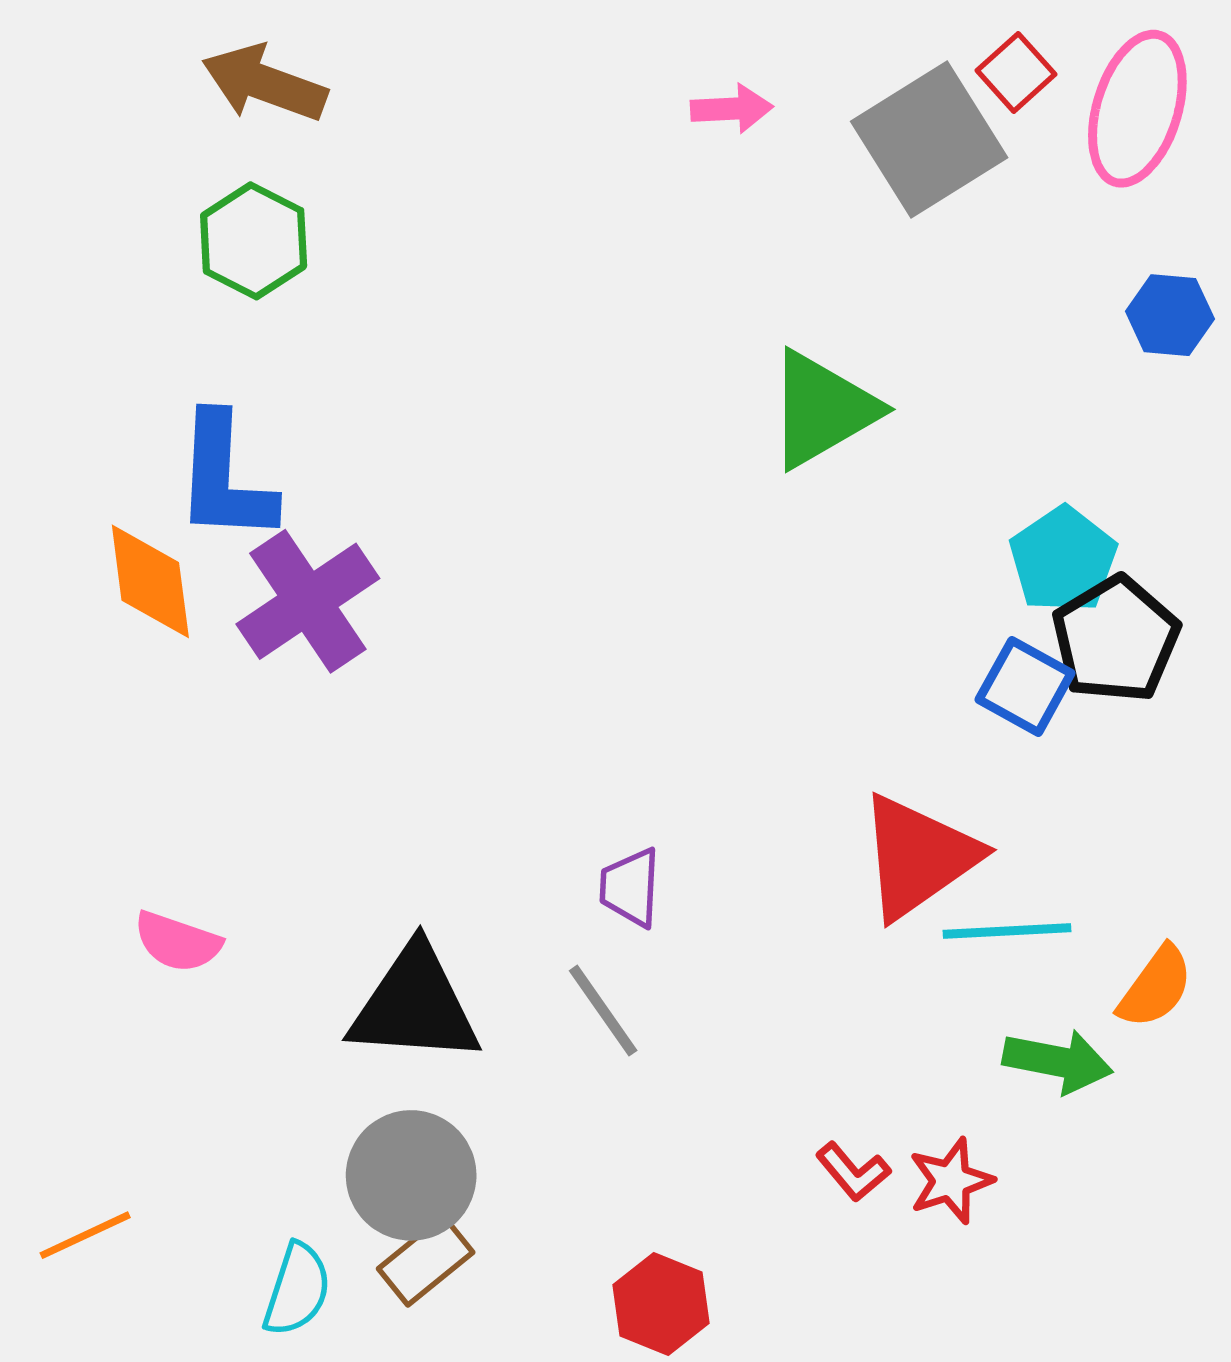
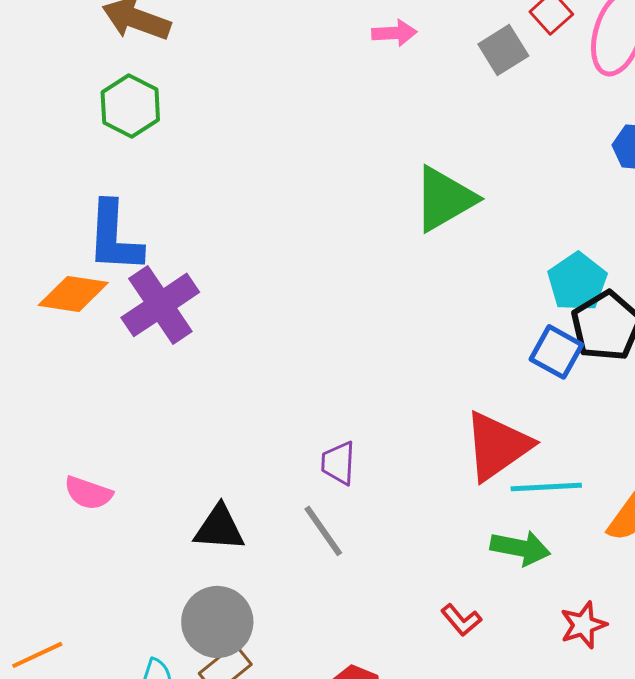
gray square: (929, 139) -> (503, 50), size x0.6
orange diamond: (150, 581) -> (73, 294), turned -74
black triangle: (415, 1005) -> (219, 528), size x0.7
green arrow: (1058, 1061) -> (520, 548), moved
red star: (951, 1181) -> (583, 625), moved

